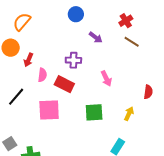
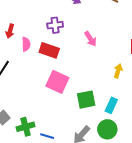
pink square: (49, 110) -> (57, 82), moved, turned 35
green square: (94, 112) -> (86, 100), moved

